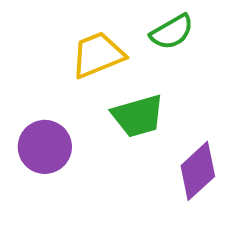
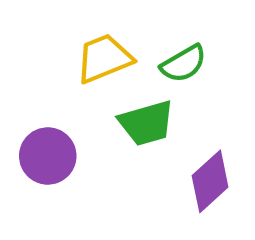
green semicircle: (172, 32) -> (184, 64), moved

